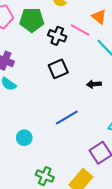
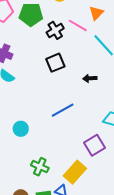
orange triangle: (99, 17) -> (96, 13), turned 35
black cross: (57, 36) -> (55, 30), turned 36

